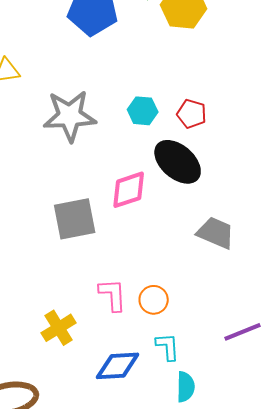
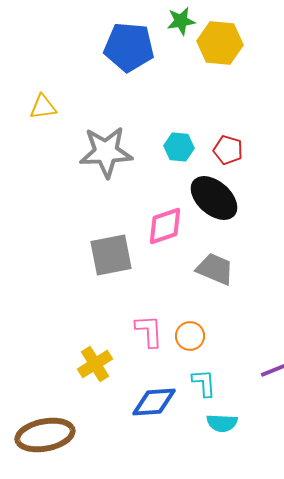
gray trapezoid: (216, 233) -> (215, 269), moved
cyan semicircle: (186, 387) -> (222, 423), turned 92

